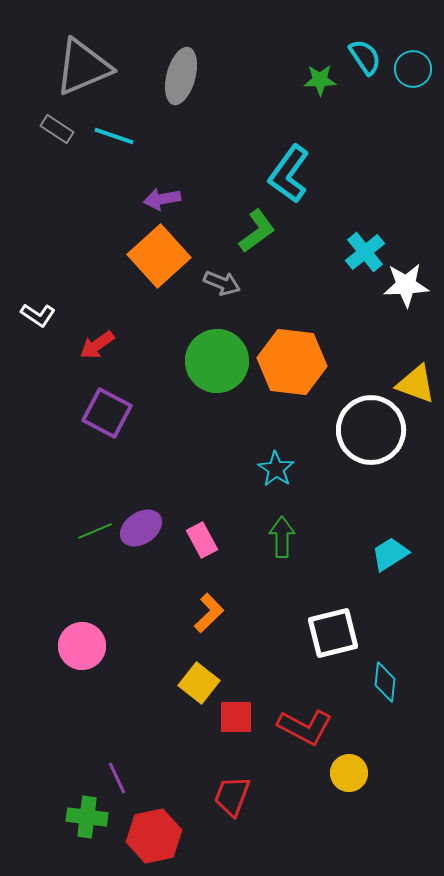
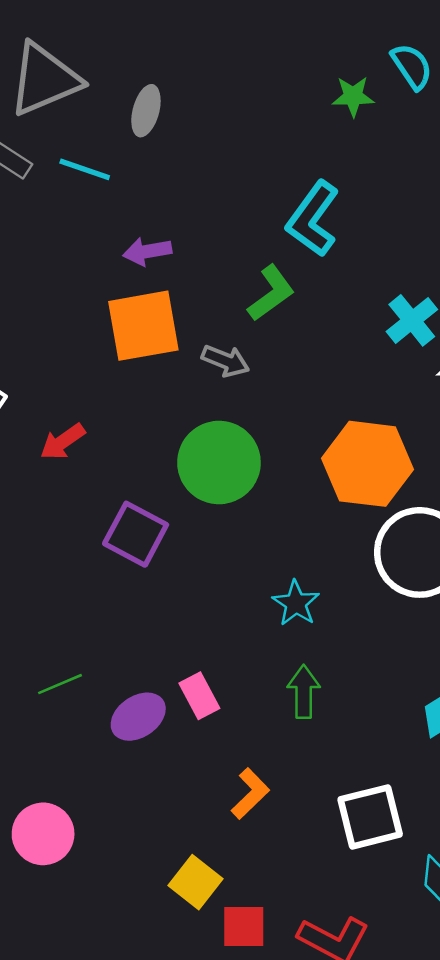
gray ellipse: (181, 76) -> (146, 111), moved, size x0.7
orange square: (159, 256) -> (143, 326), turned 32
orange hexagon: (292, 362) -> (368, 464), moved
purple square: (107, 413) -> (136, 534), moved
purple ellipse: (141, 528) -> (138, 717), moved
orange L-shape: (209, 613) -> (250, 793), moved

